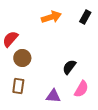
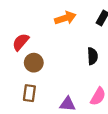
black semicircle: (69, 67) -> (93, 56), moved, turned 140

